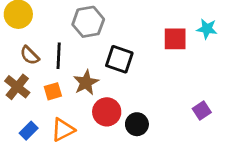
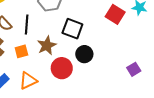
red square: (175, 39) -> (115, 14), turned 30
black circle: (137, 124) -> (84, 54), moved

